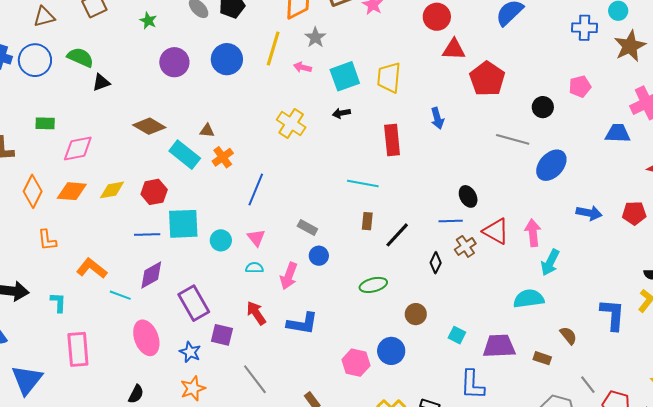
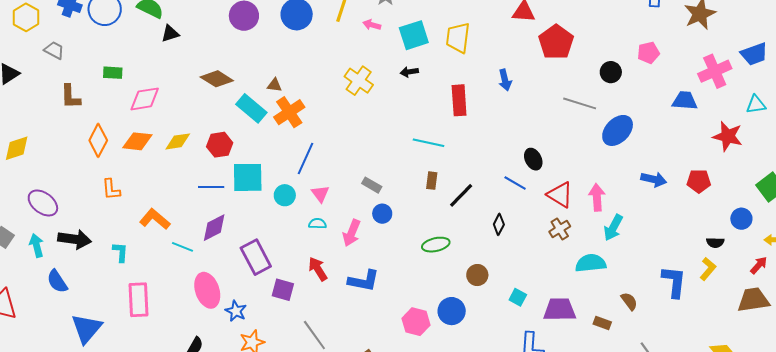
orange cross: (223, 157) -> (289, 112), size x1.4
blue line: (256, 189) -> (306, 159), moved
blue line: (451, 221) -> (515, 183), turned 30
brown cross: (465, 246) -> (560, 229), moved
blue star: (190, 352) -> (236, 311), moved

